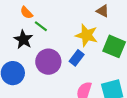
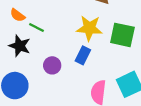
purple circle: (48, 62) -> (52, 65), size x0.6

